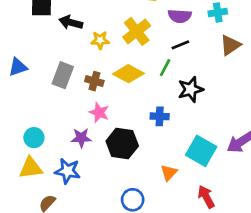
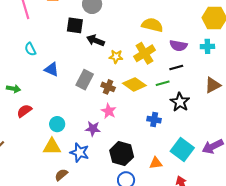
brown triangle: (230, 45) -> (213, 85), moved
blue triangle: (18, 67) -> (51, 69), turned 35
green line: (165, 68) -> (163, 83), turned 40
black star: (191, 89) -> (180, 102), turned -30
black hexagon: (122, 143) -> (122, 154), moved
orange triangle: (169, 173) -> (156, 163), turned 32

